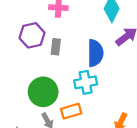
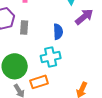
blue semicircle: (95, 53) -> (58, 32), size x0.7

